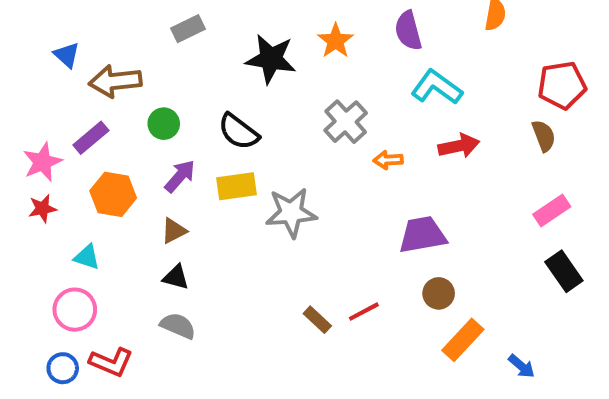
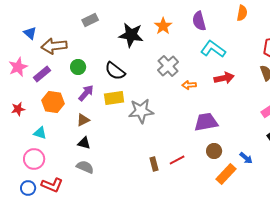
pink star: (42, 162) -> (18, 67), moved
brown rectangle: (317, 320) -> (154, 164), turned 32
blue arrow: (521, 366) -> (246, 158), moved

